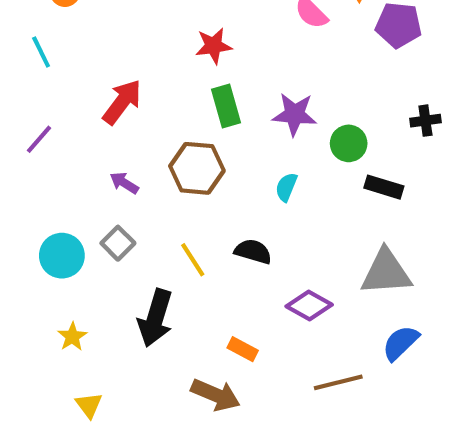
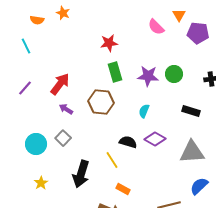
red arrow: (122, 102) -> (60, 84), moved
green circle: (349, 143) -> (174, 74), moved
yellow line: (193, 260) -> (112, 160), moved
purple diamond: (309, 305) -> (155, 139), moved

